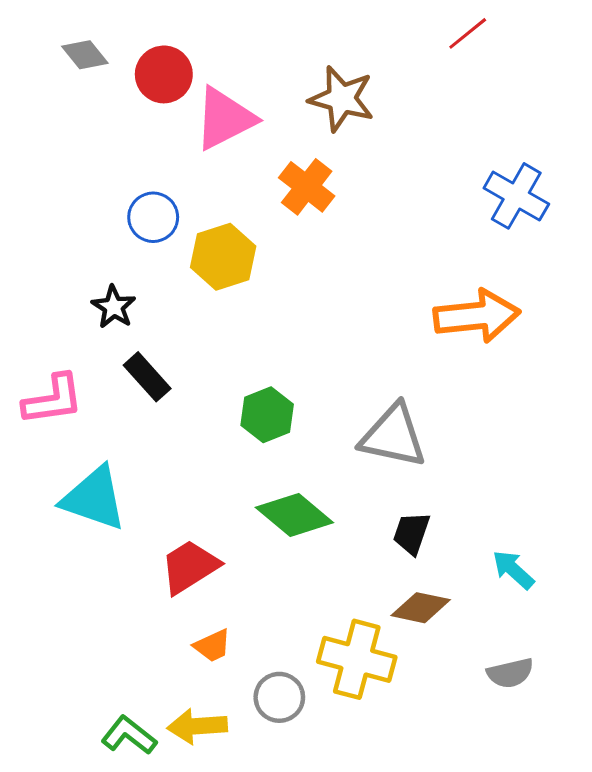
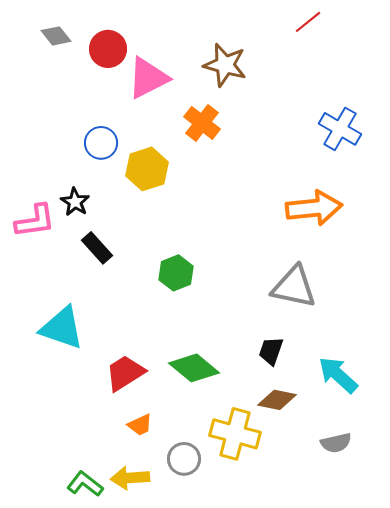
pink L-shape: (53, 400) -> (35, 221), moved
gray triangle: (393, 436) -> (294, 287), moved
green diamond: (294, 515) -> (194, 368), moved
cyan arrow: (513, 570) -> (338, 375), size x1.4

